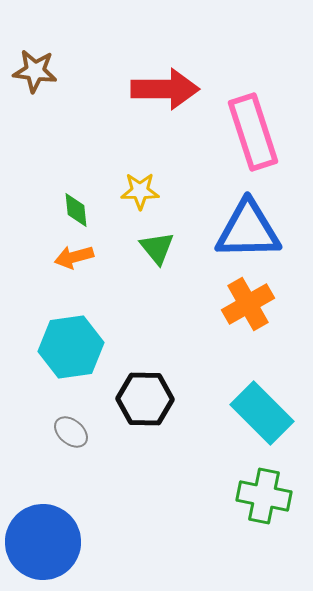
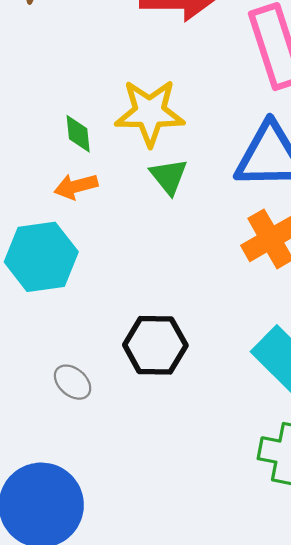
yellow star: (140, 191) -> (150, 113), size x1.6
cyan hexagon: (71, 347) -> (41, 257), moved

